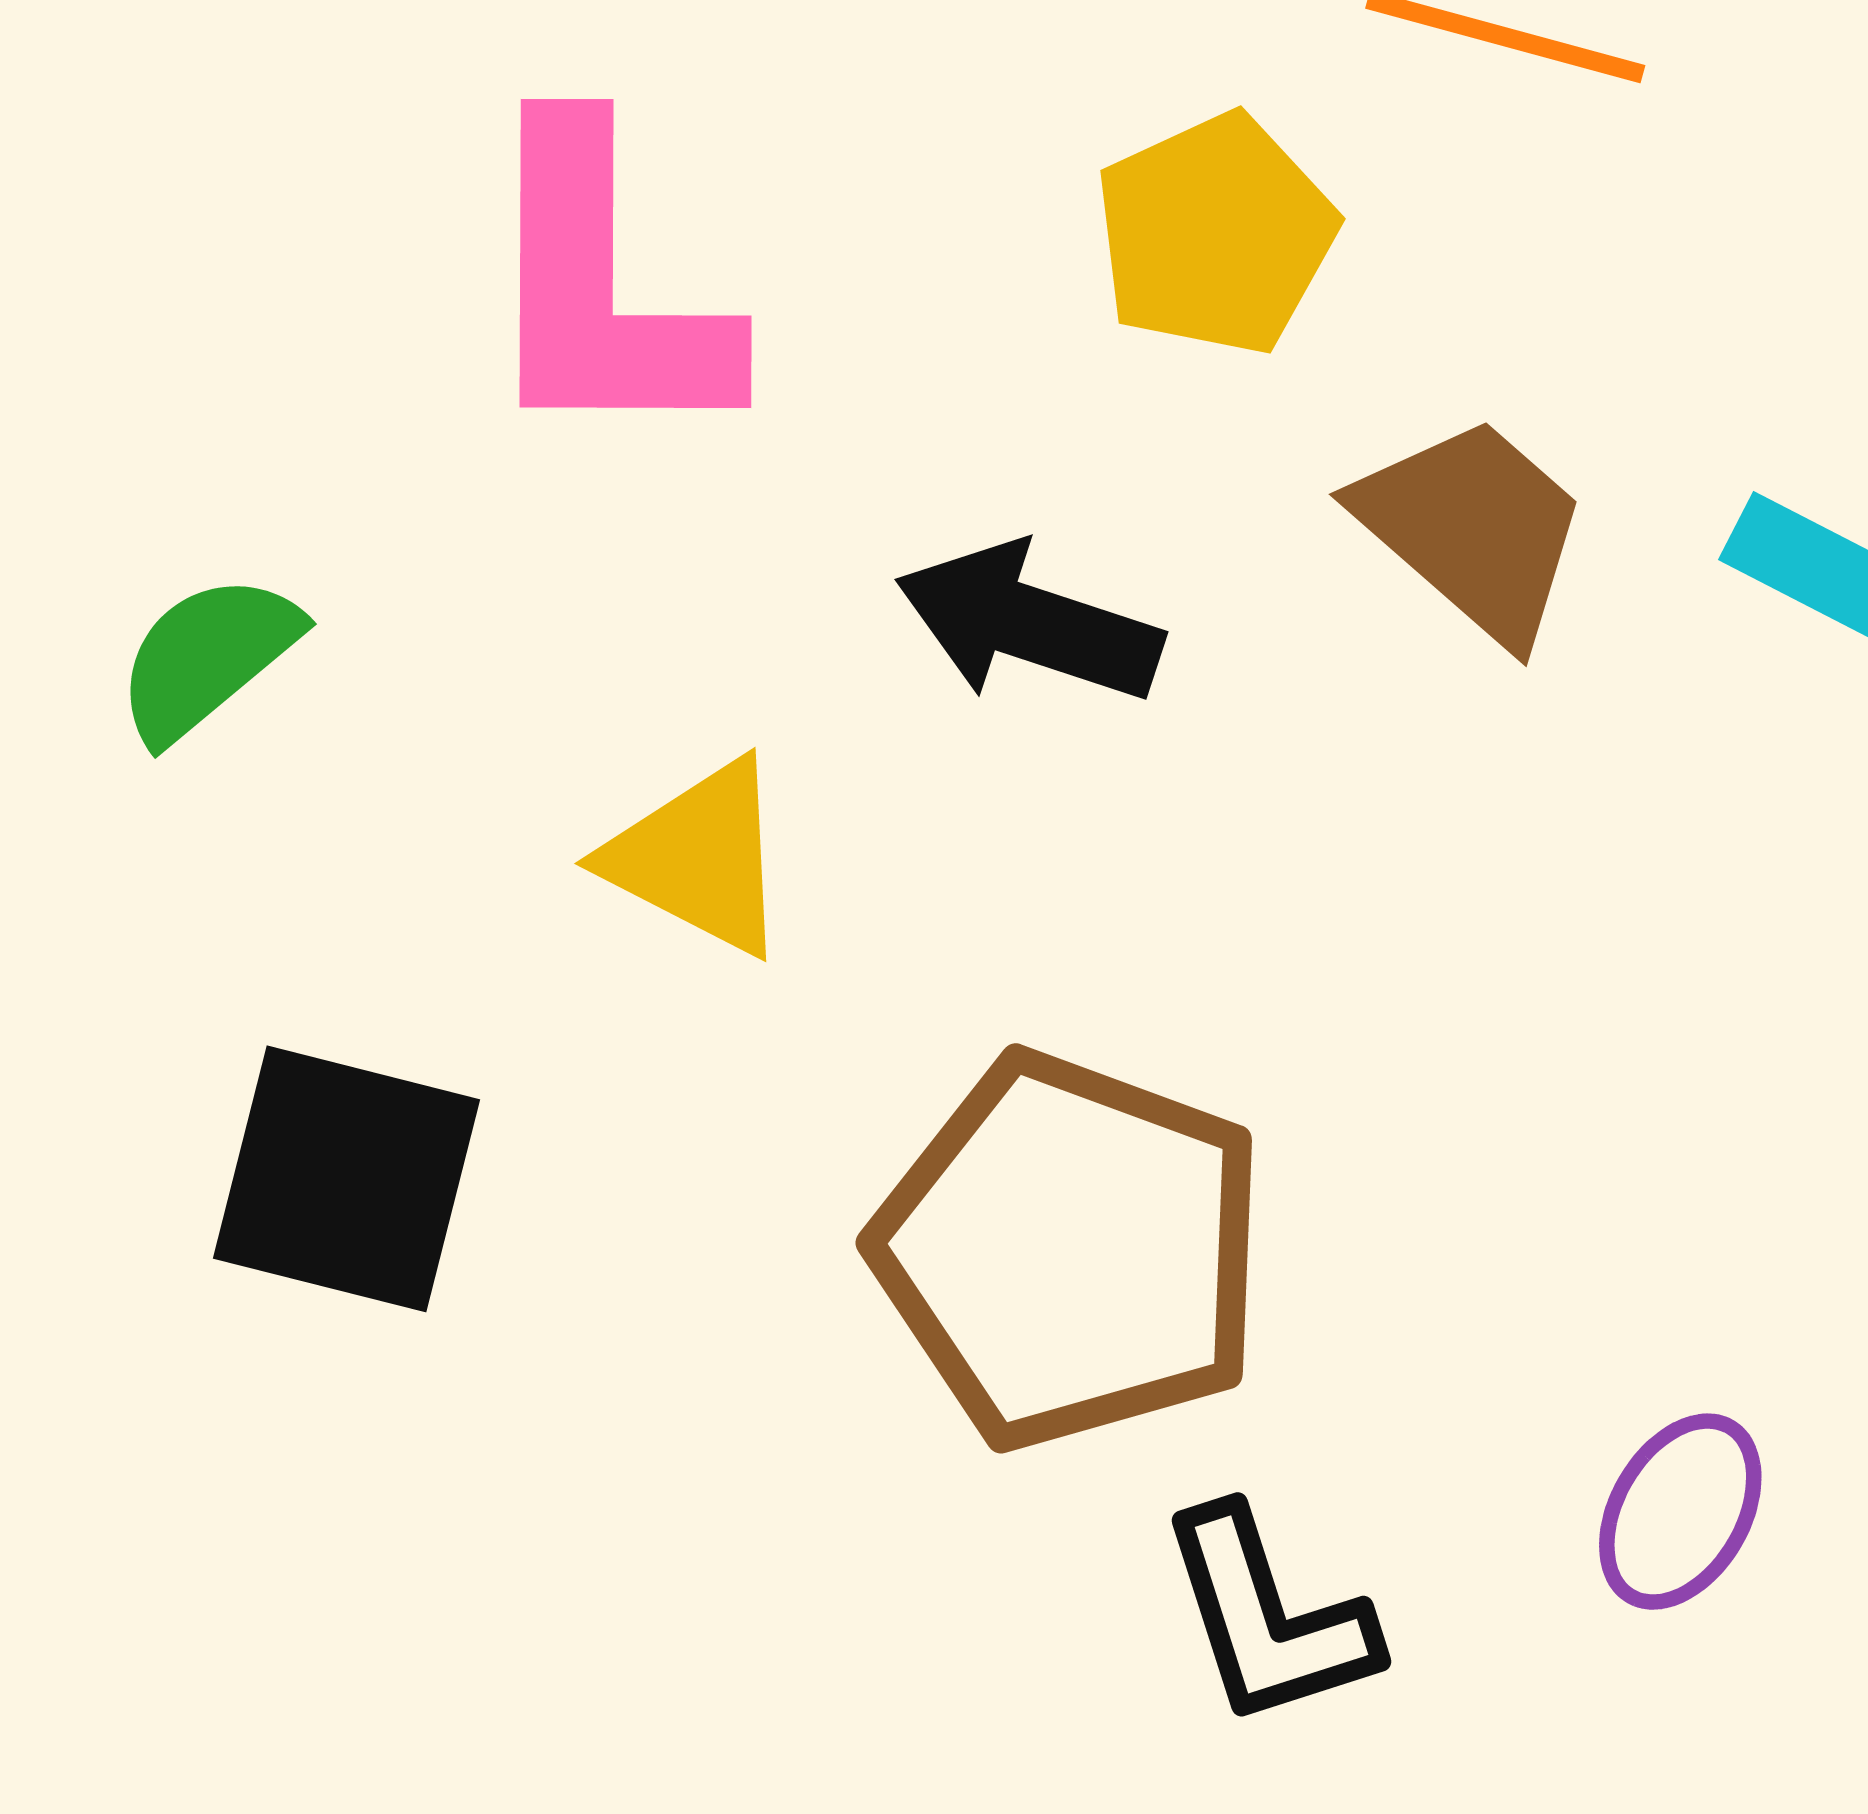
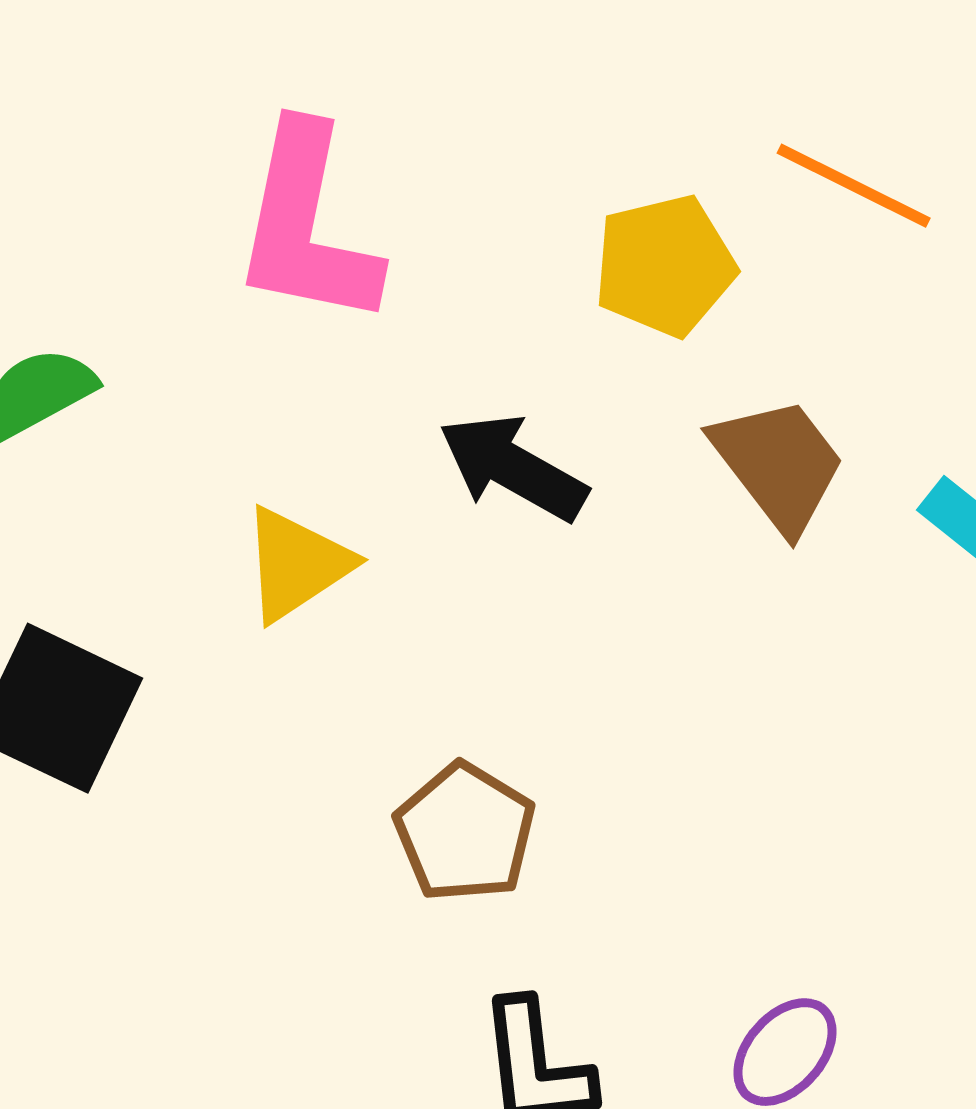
yellow triangle: (698, 858) -> (296, 564), turned 48
brown pentagon: (1070, 1251) -> (465, 832), size x0.6

